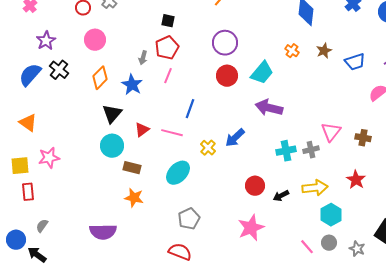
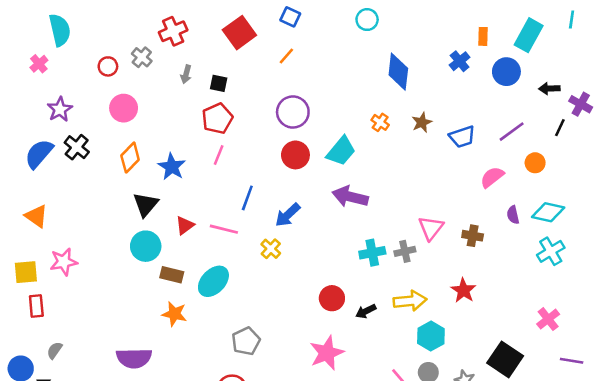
gray arrow: (143, 58) -> (186, 74), moved
blue arrow: (235, 138) -> (288, 215), moved
cyan ellipse: (178, 173) -> (213, 281), moved

